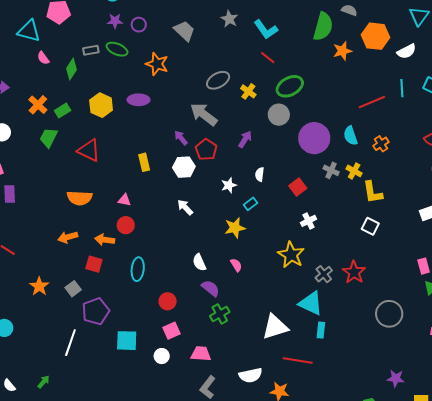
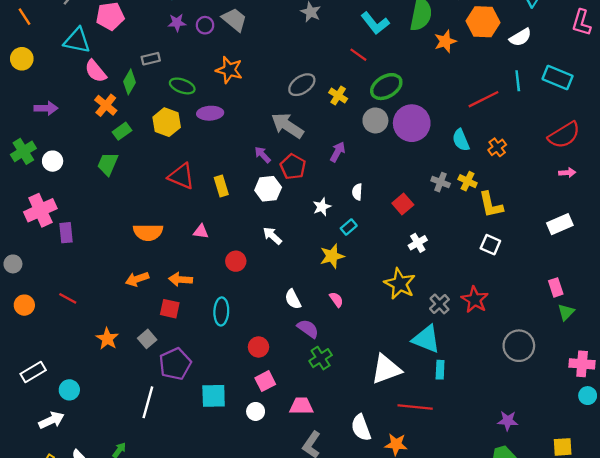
cyan L-shape: (266, 29) -> (375, 23), moved
gray trapezoid: (184, 31) -> (234, 20), moved
green ellipse: (117, 49) -> (182, 86), moved
pink semicircle: (43, 58) -> (96, 71), size x1.5
orange cross: (38, 105) -> (106, 105), moved
purple circle: (314, 138) -> (412, 123), moved
red triangle: (89, 150) -> (181, 176), moved
red circle: (126, 225) -> (236, 261), moved
white semicircle: (251, 375) -> (361, 428), turned 85
purple star: (396, 378) -> (508, 421), moved

